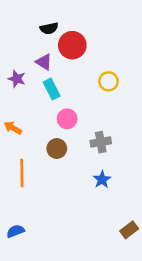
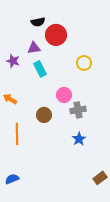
purple triangle: (44, 62) -> (34, 48), turned -40
pink circle: (67, 119) -> (64, 95), moved

